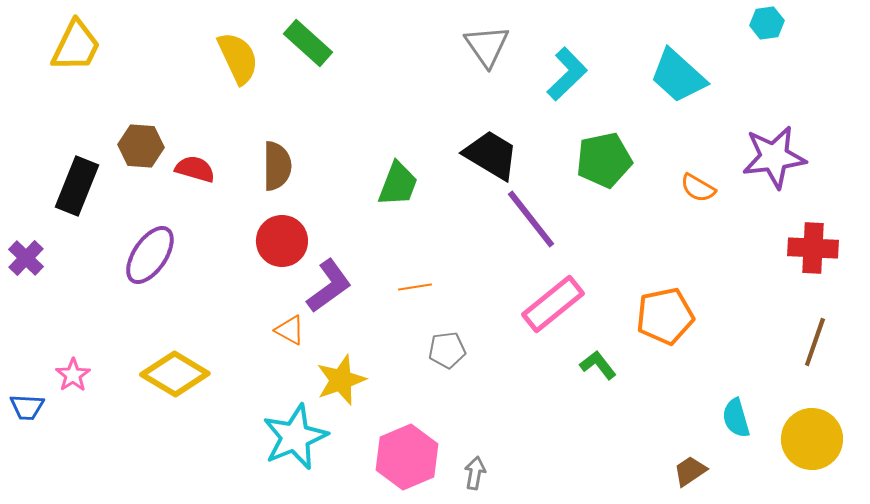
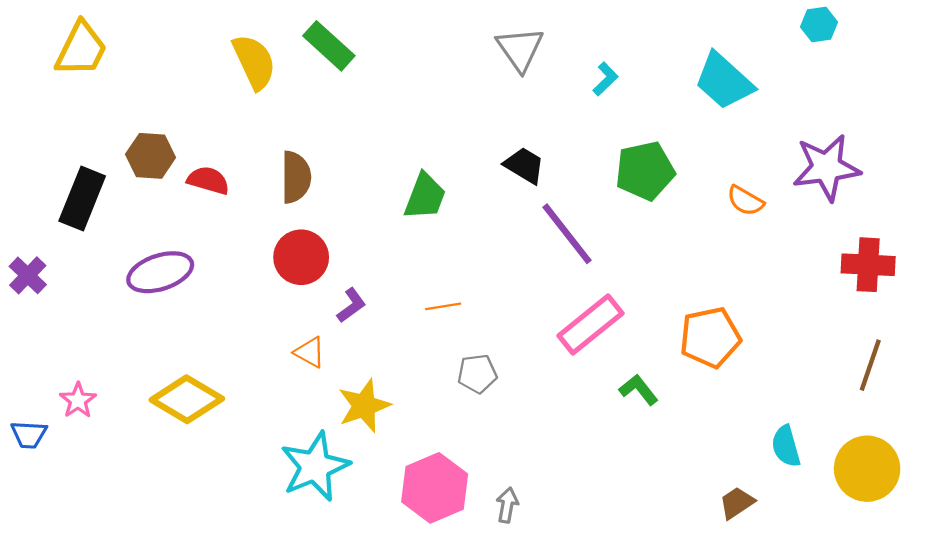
cyan L-shape: (567, 74) -> (605, 79), size x0.6
black trapezoid: (491, 155) -> (524, 165), size x0.7
purple ellipse: (150, 255) -> (160, 272), turned 38
purple L-shape: (329, 286) -> (351, 305), size x0.6

